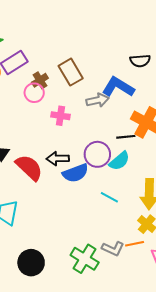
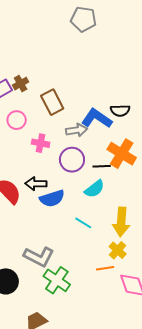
black semicircle: (140, 61) -> (120, 111), moved
brown cross: (40, 80) -> (21, 84), moved
purple circle: (97, 154) -> (72, 160), moved
gray L-shape: (113, 249) -> (39, 257), moved, size x1.4

